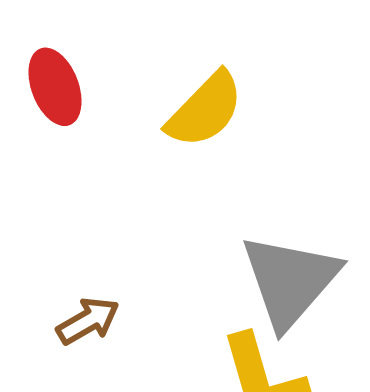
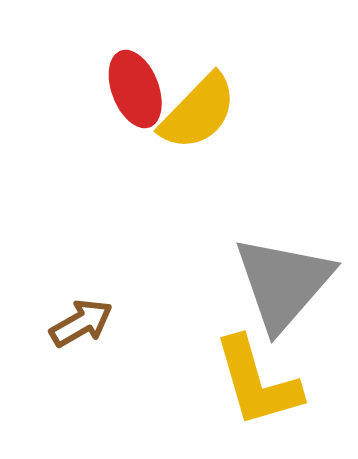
red ellipse: (55, 87) -> (135, 89), moved

